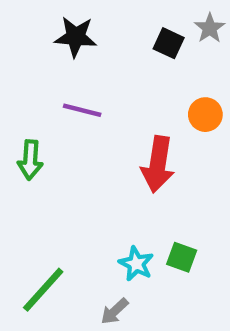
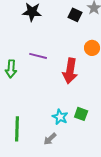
purple line: (82, 110) -> (38, 56), moved
green line: (43, 290) -> (17, 129), turned -40

